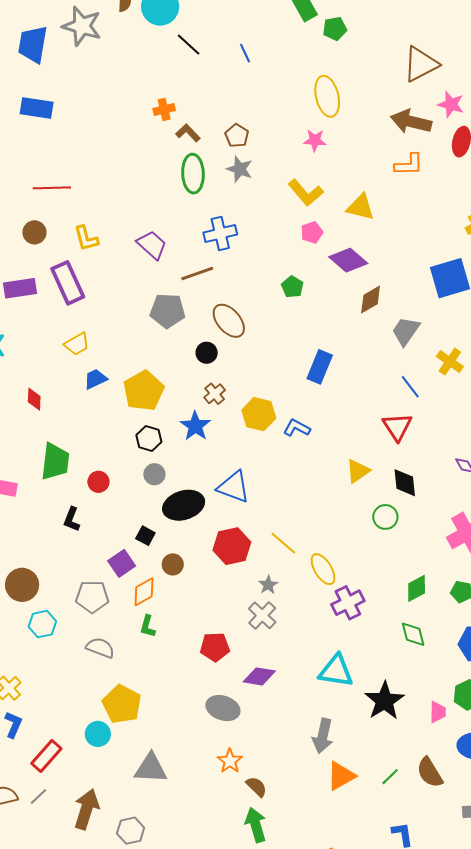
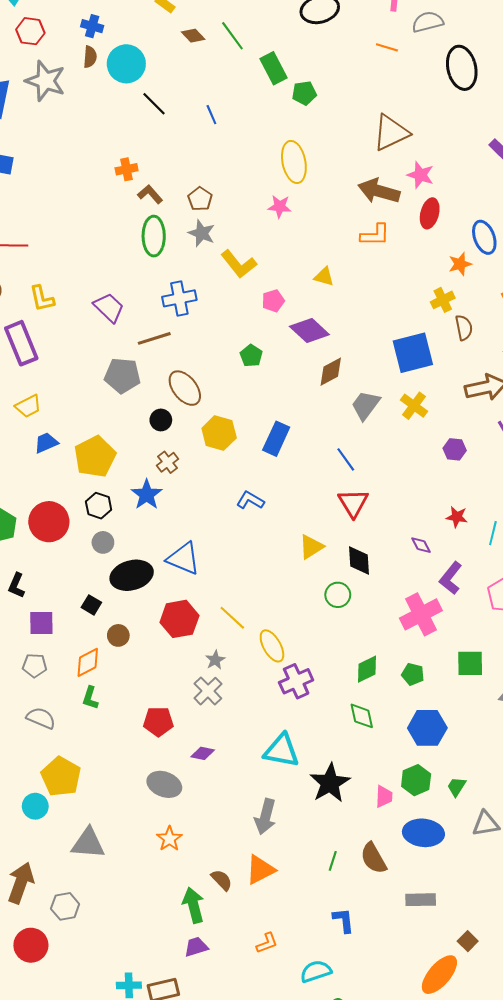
yellow L-shape: (306, 193) -> (239, 264), moved
yellow triangle: (361, 207) -> (324, 277), size x0.7
yellow cross: (450, 362) -> (414, 406), moved
blue line: (410, 387) -> (346, 459), moved
yellow hexagon: (259, 414) -> (219, 433), moved
red circle: (98, 482) -> (49, 522), moved, size x1.8
purple square: (122, 563) -> (41, 623), moved, turned 32
gray pentagon: (92, 597) -> (35, 666), size x0.7
purple diamond: (259, 676) -> (203, 753), size x0.7
orange triangle: (341, 776) -> (260, 870), moved
green line: (390, 777) -> (333, 861), turned -30
brown semicircle: (256, 787) -> (222, 880), moved

